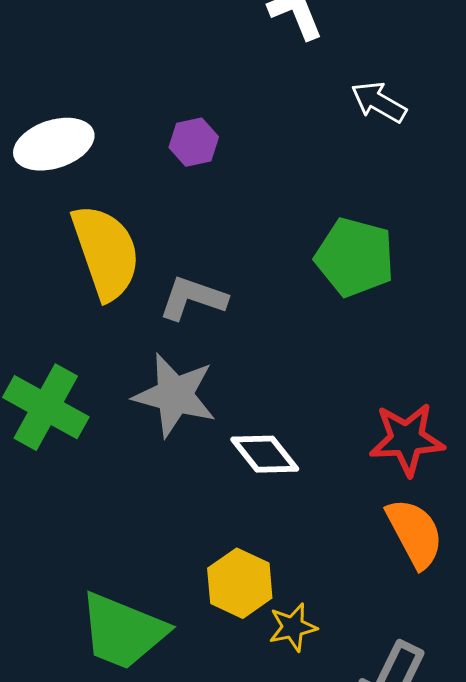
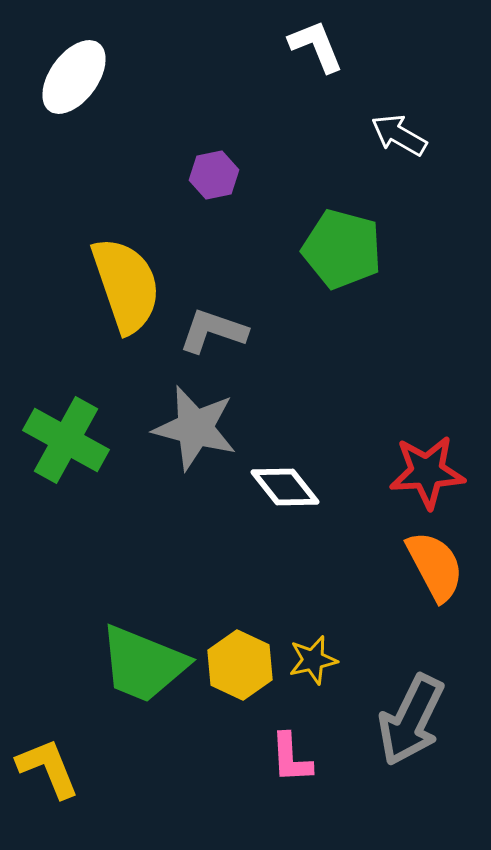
white ellipse: (54, 144) -> (74, 77), moved, turned -36
green pentagon: (355, 257) -> (342, 249), moved
yellow hexagon: (240, 583) -> (240, 665), moved

